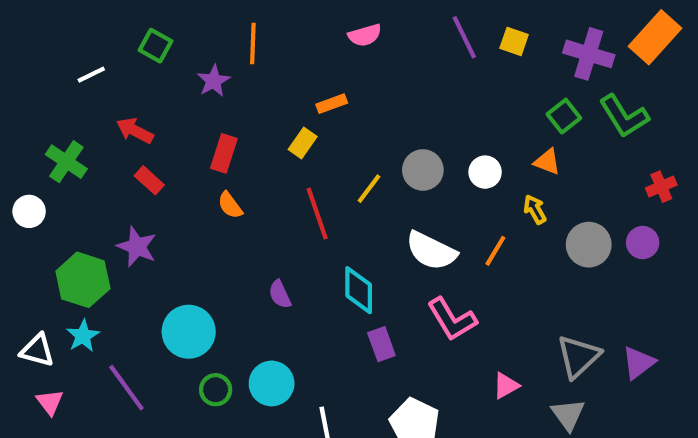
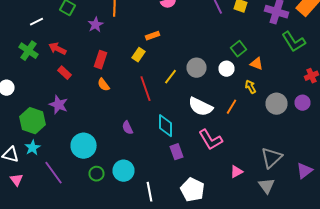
green square: (564, 116) -> (238, 49), moved
green cross: (66, 162) -> (28, 51), moved
purple triangle: (638, 363) -> (304, 171), moved

